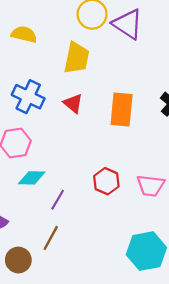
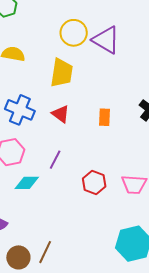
orange rectangle: (122, 109) -> (105, 117), size x0.6
purple line: (58, 200) -> (55, 160), moved
brown line: (51, 238) -> (45, 252), moved

